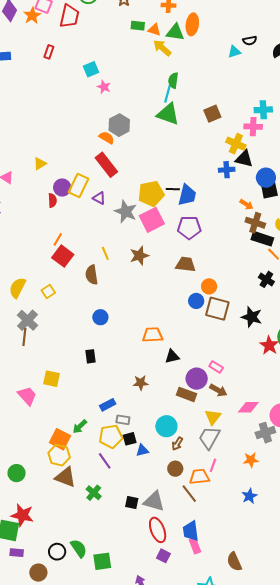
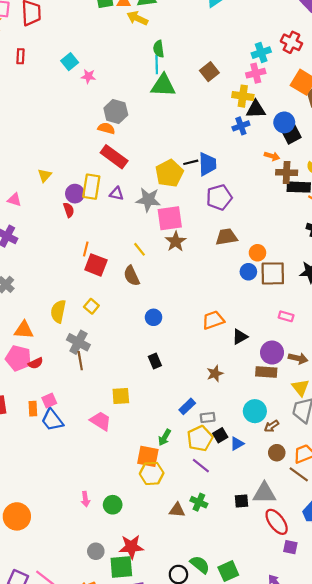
pink square: (152, 220) -> (170, 218), moved, turned 35
pink rectangle: (216, 367) -> (286, 316), moved
brown arrow: (177, 444) -> (271, 426), turned 40
brown triangle: (65, 477) -> (177, 510), moved, size x0.7

